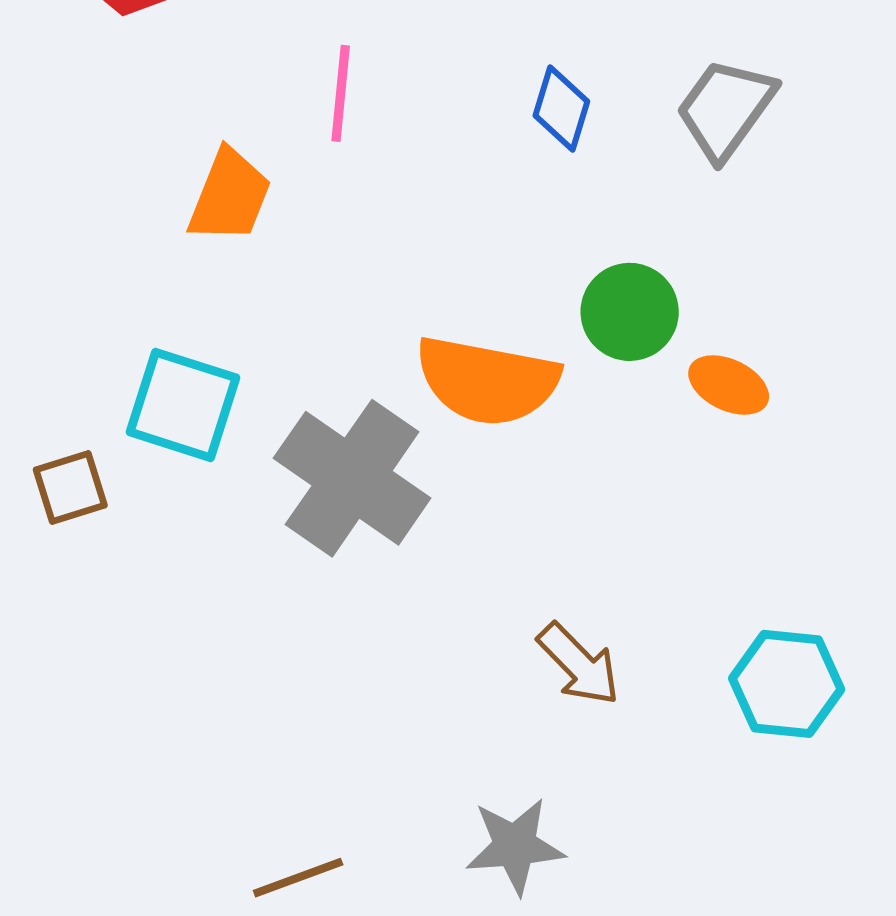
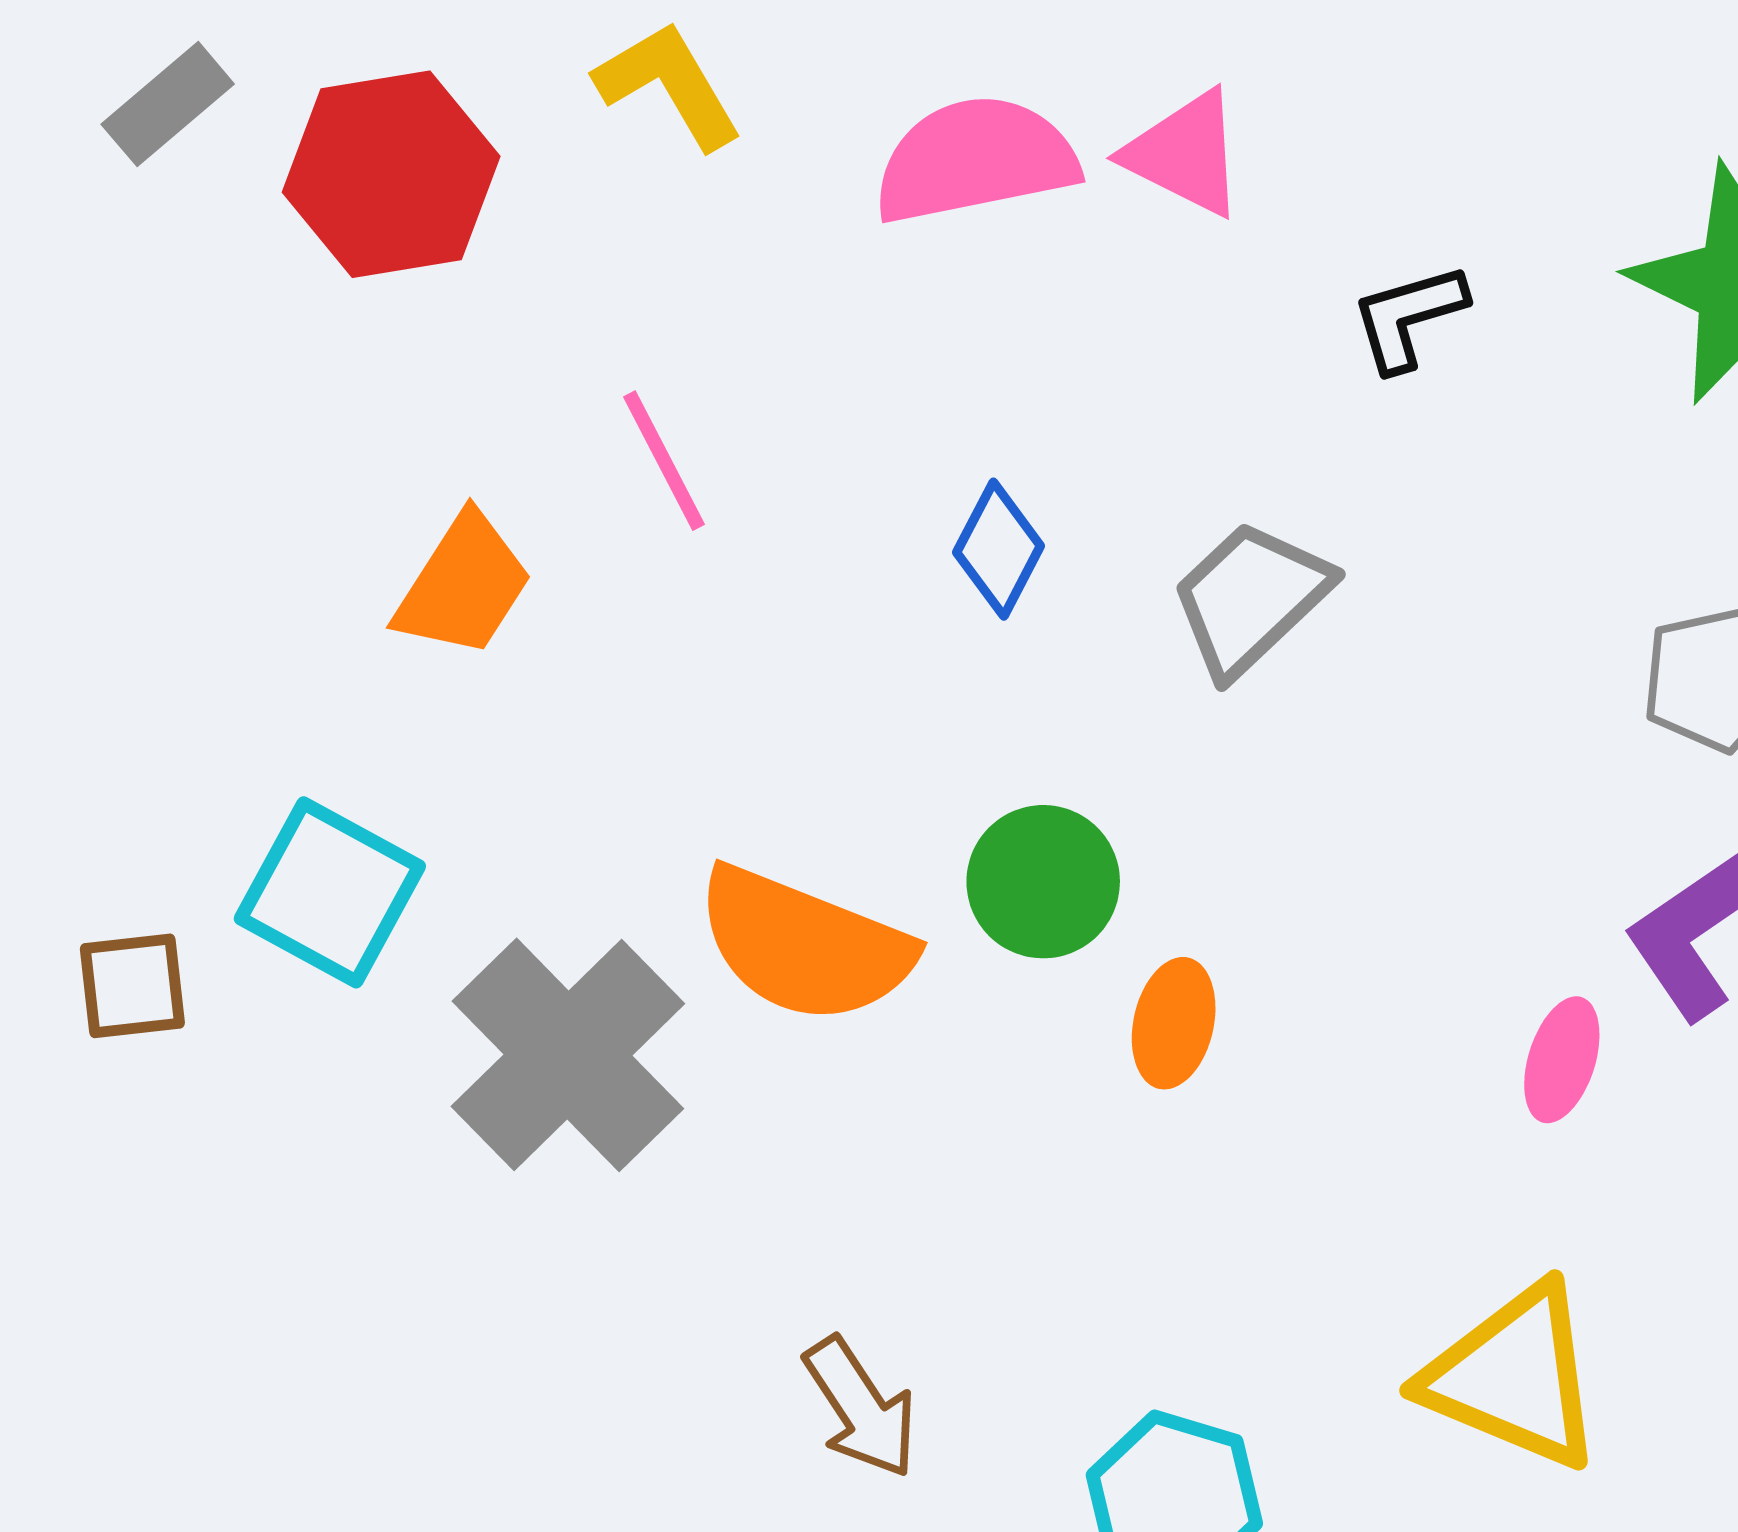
pink line: (341, 93) -> (664, 461), turned -44
orange ellipse: (729, 385) -> (1174, 1023), turned 66

